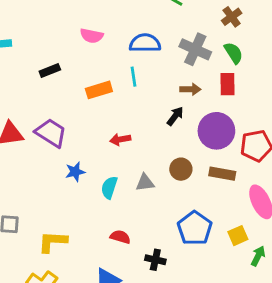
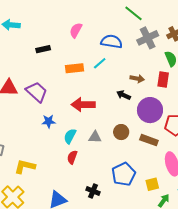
pink semicircle: (92, 36) -> (76, 30), turned 98
gray cross: (195, 49) -> (148, 38), moved, turned 30
cyan line: (133, 77) -> (100, 63), turned 48
black arrow: (175, 116) -> (124, 95), turned -112
red arrow: (120, 139) -> (83, 105), size x1.6
red semicircle: (120, 237) -> (72, 157), moved, turned -96

